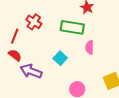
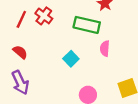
red line: (15, 36) -> (21, 19), moved
purple arrow: (31, 71) -> (20, 83), moved, turned -140

